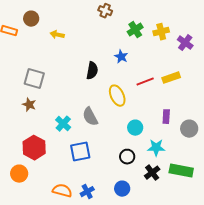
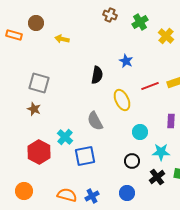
green cross: (135, 30) -> (140, 22), moved
yellow cross: (161, 32) -> (166, 36), turned -35
cyan cross: (63, 124) -> (65, 137), moved
orange circle: (19, 174) -> (24, 191), moved

